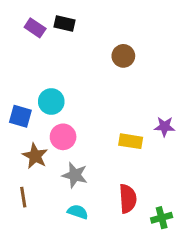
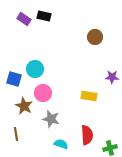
brown circle: (123, 56) -> (95, 37), moved
purple star: (165, 127) -> (112, 77), moved
cyan semicircle: (78, 212) -> (61, 144), moved

